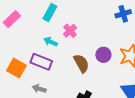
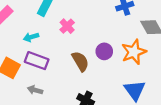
cyan arrow: (51, 42) -> (31, 37), moved, turned -40

